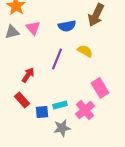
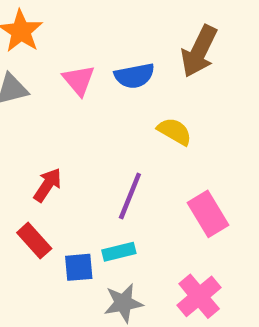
pink triangle: (33, 28) -> (79, 80), moved
purple line: (57, 59) -> (130, 196), moved
pink cross: (85, 110) -> (199, 296), moved

